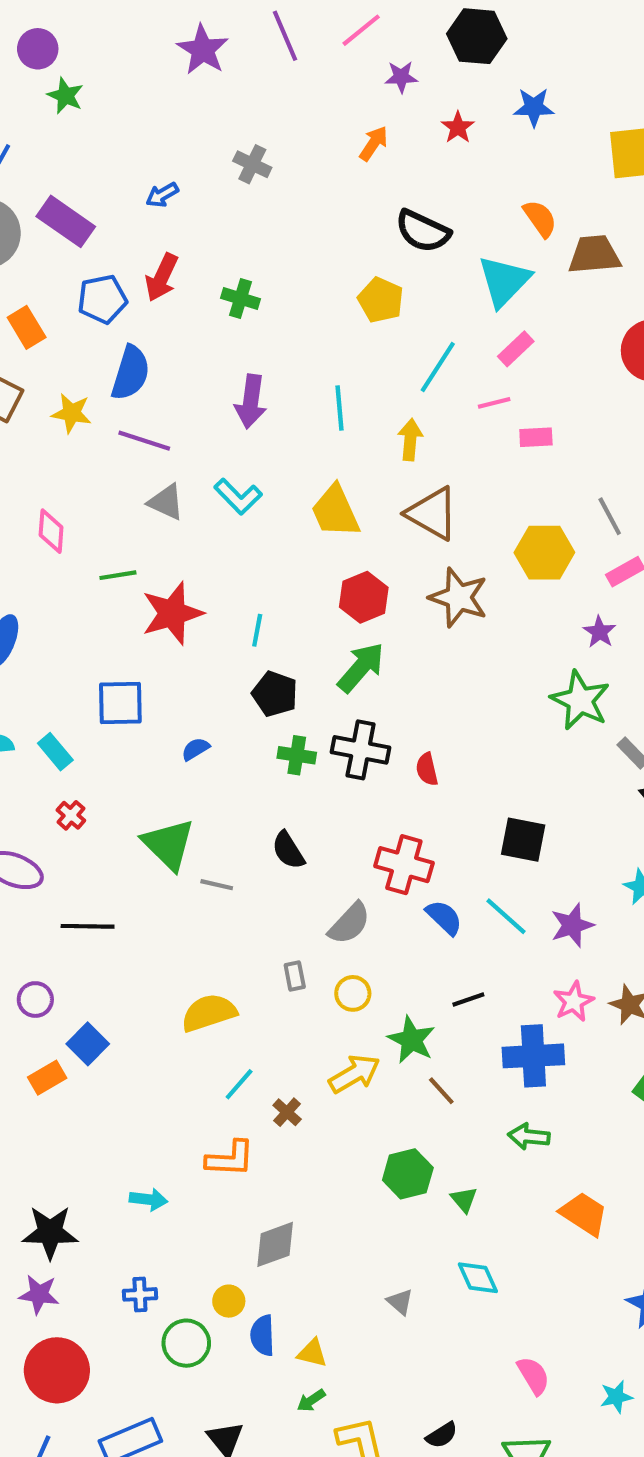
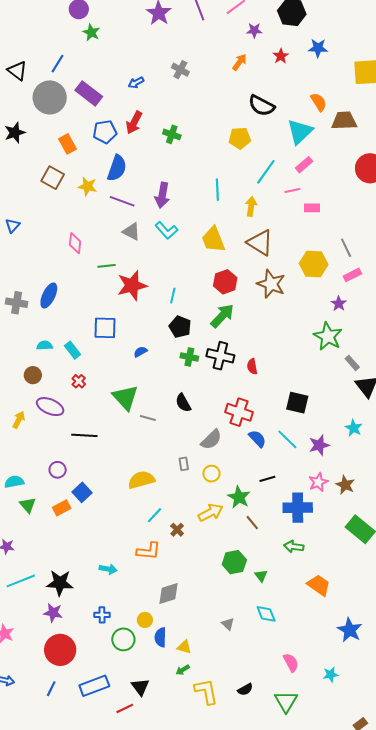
yellow pentagon: (381, 300) -> (240, 138), turned -30
purple arrow: (251, 401) -> (162, 195), moved

